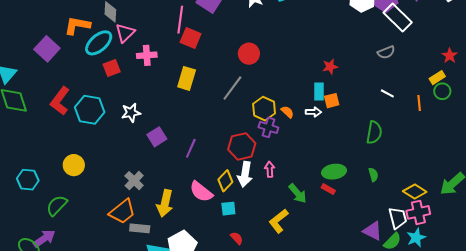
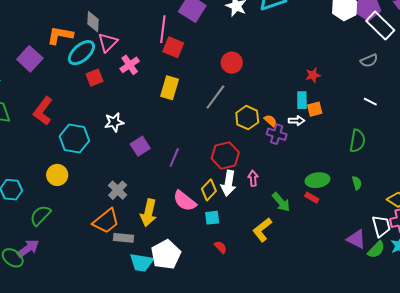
pink cross: (147, 55) -> (130, 65), turned -30
cyan hexagon: (90, 110) -> (74, 138), moved
purple cross: (268, 127) -> (277, 134), moved

